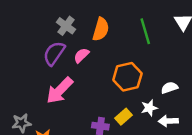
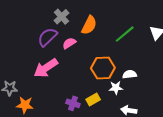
green line: (145, 31) -> (125, 34), turned 55
white semicircle: (169, 88) -> (130, 74), moved
white star: (149, 108) -> (116, 88), moved

